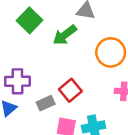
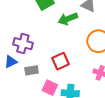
gray rectangle: (46, 103) -> (32, 70), moved

